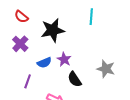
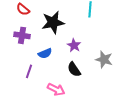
purple cross: (20, 44) -> (22, 35), turned -35
purple star: (64, 59) -> (74, 45), moved

